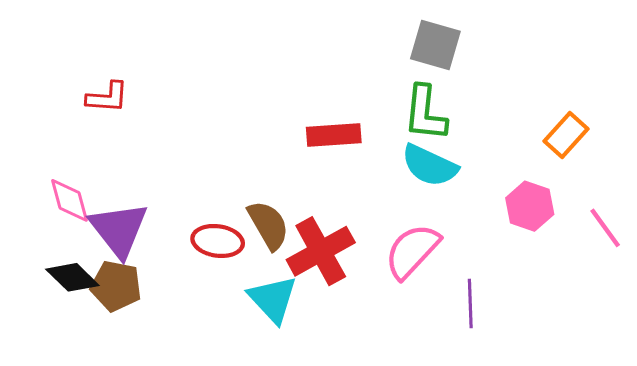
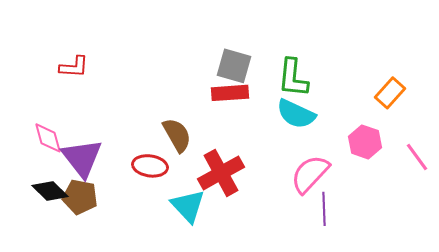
gray square: (435, 45) -> (234, 66), moved
brown semicircle: (268, 225) -> (177, 135), moved
pink semicircle: (412, 251) -> (310, 174), moved

